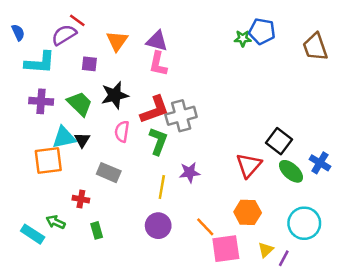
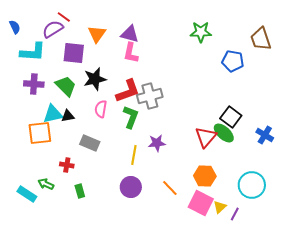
blue pentagon: (262, 31) -> (233, 61), moved
green star: (243, 38) -> (201, 32), size x1.5
purple square: (89, 64) -> (74, 53), size x1.6
black triangle: (82, 140) -> (68, 116), turned 48
green ellipse: (291, 171) -> (224, 133), moved
pink square: (226, 249) -> (201, 203), moved, turned 35

